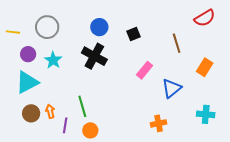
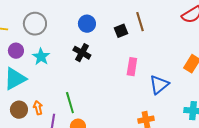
brown line: (177, 43) -> (140, 22), moved
black cross: (94, 56) -> (82, 53), size x0.7
pink rectangle: (144, 70) -> (132, 67), turned -30

